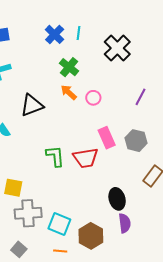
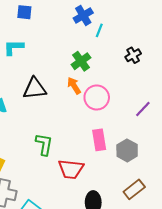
blue cross: (55, 34) -> (83, 15), moved
black cross: (117, 48) -> (133, 55), size x0.6
pink circle: (93, 98) -> (97, 97), size x1.6
red trapezoid: (86, 158) -> (71, 169), moved

